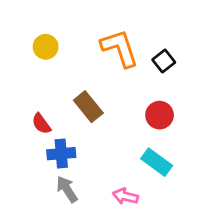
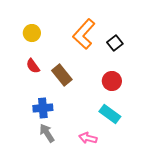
orange L-shape: (120, 48) -> (84, 34), turned -120
red semicircle: (41, 124) -> (33, 66), moved

